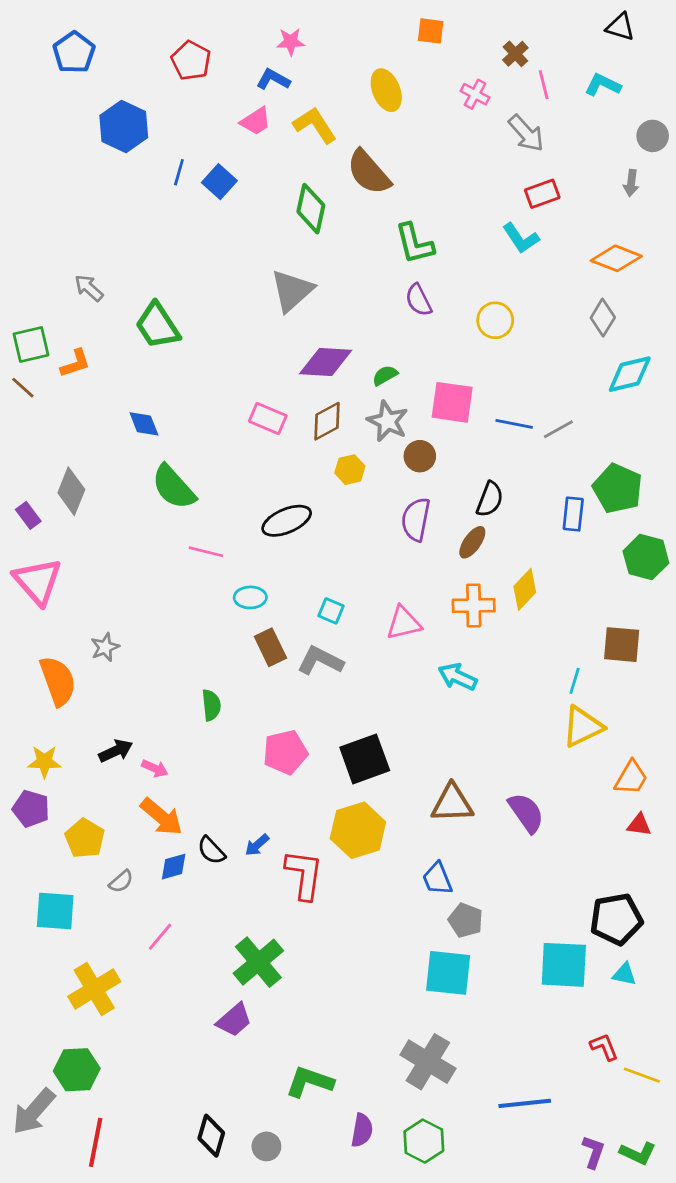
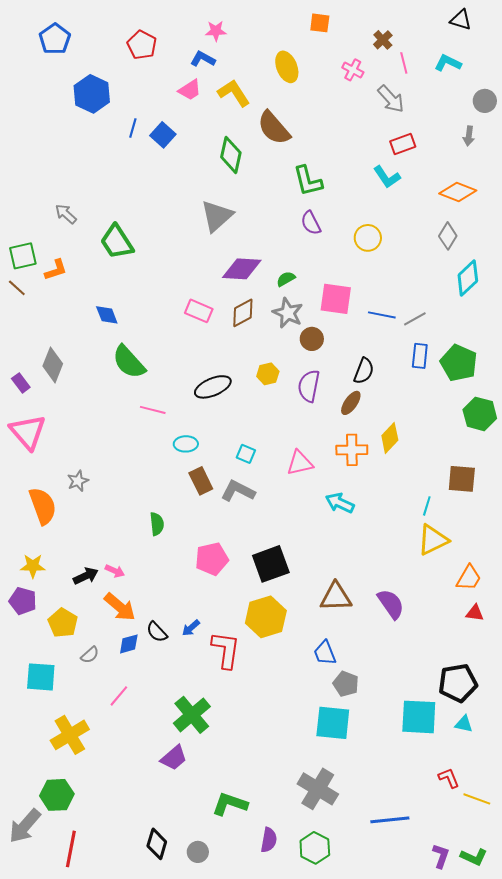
cyan diamond: (630, 374) -> (468, 278), turned -30
yellow hexagon: (350, 470) -> (268, 374), moved
blue rectangle: (573, 514) -> (420, 356), moved
black arrow: (116, 751) -> (86, 576), moved

